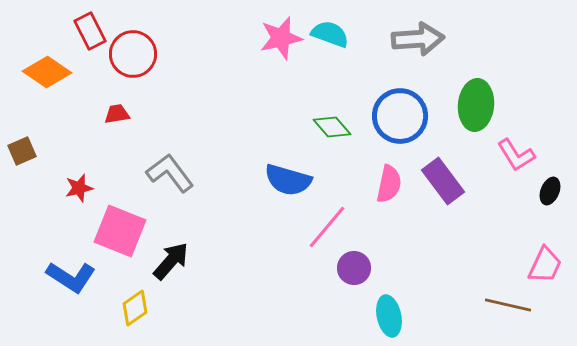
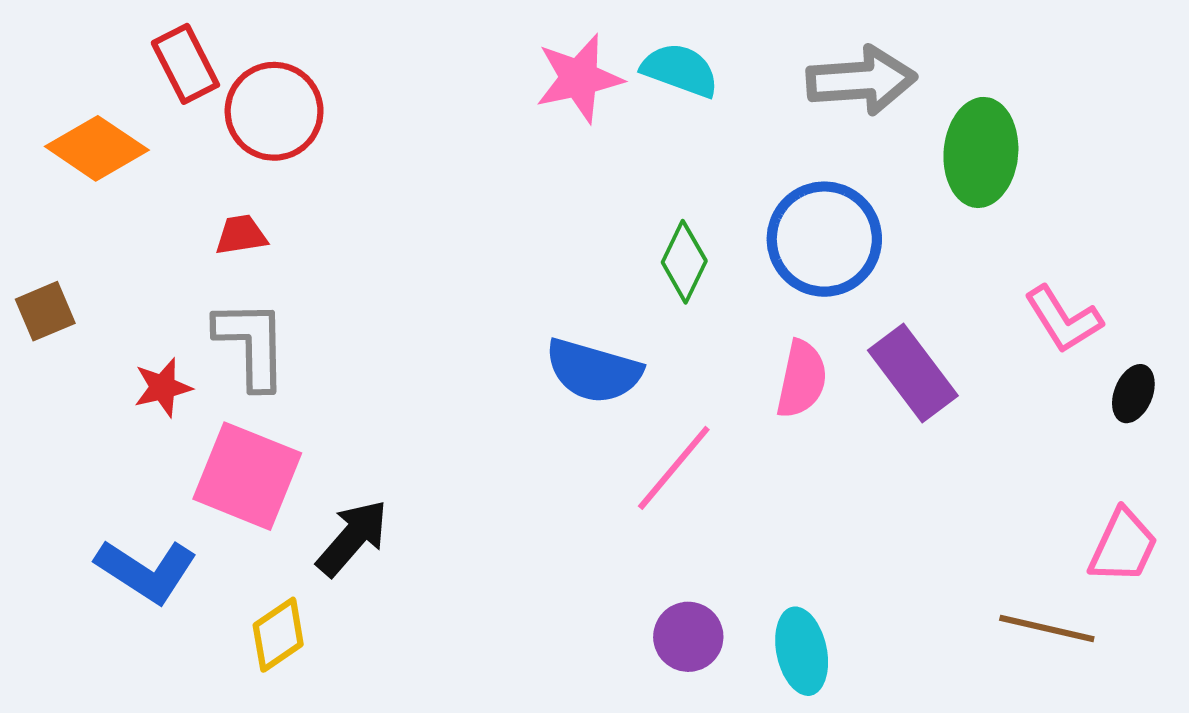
green ellipse: (476, 105) -> (981, 152), moved
green diamond: (332, 127) -> (684, 262), turned 66
gray L-shape: (170, 173) -> (251, 344), moved, turned 36
purple circle: (354, 268) -> (688, 637), moved

